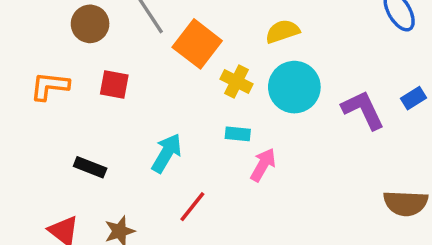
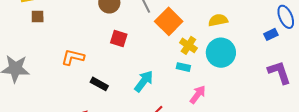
orange L-shape: (50, 86) -> (73, 57), moved
blue rectangle: (414, 98) -> (271, 34), moved
purple L-shape: (363, 110) -> (279, 72), moved
cyan rectangle: (238, 134) -> (183, 67), moved

